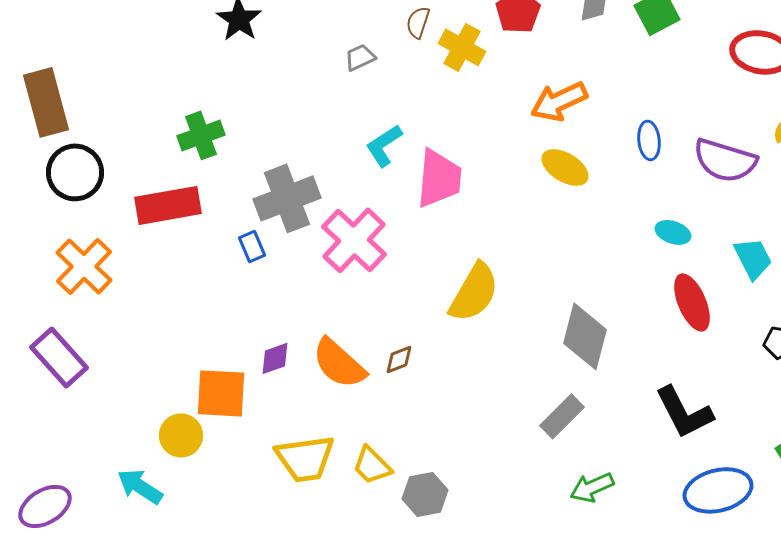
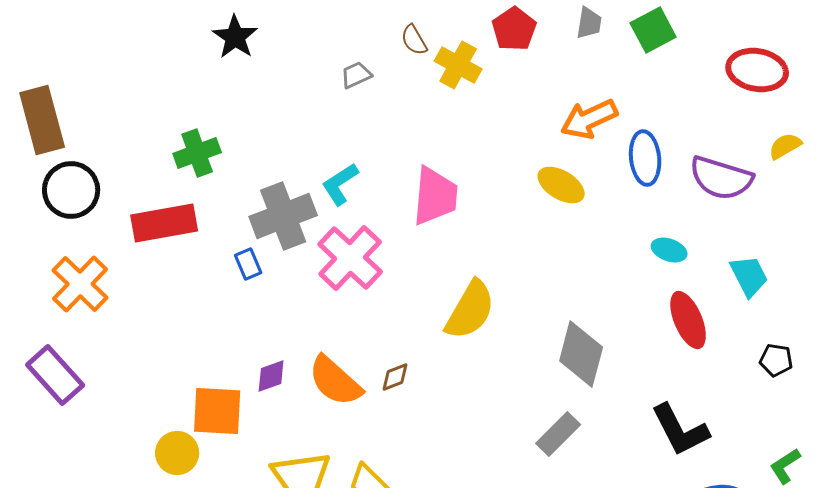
brown semicircle: (418, 22) -> (414, 40), turned -48
orange arrow: (559, 101) -> (589, 119), moved
blue ellipse: (649, 140) -> (645, 158), size x1.4
cyan L-shape: (384, 145) -> (340, 184), moved

